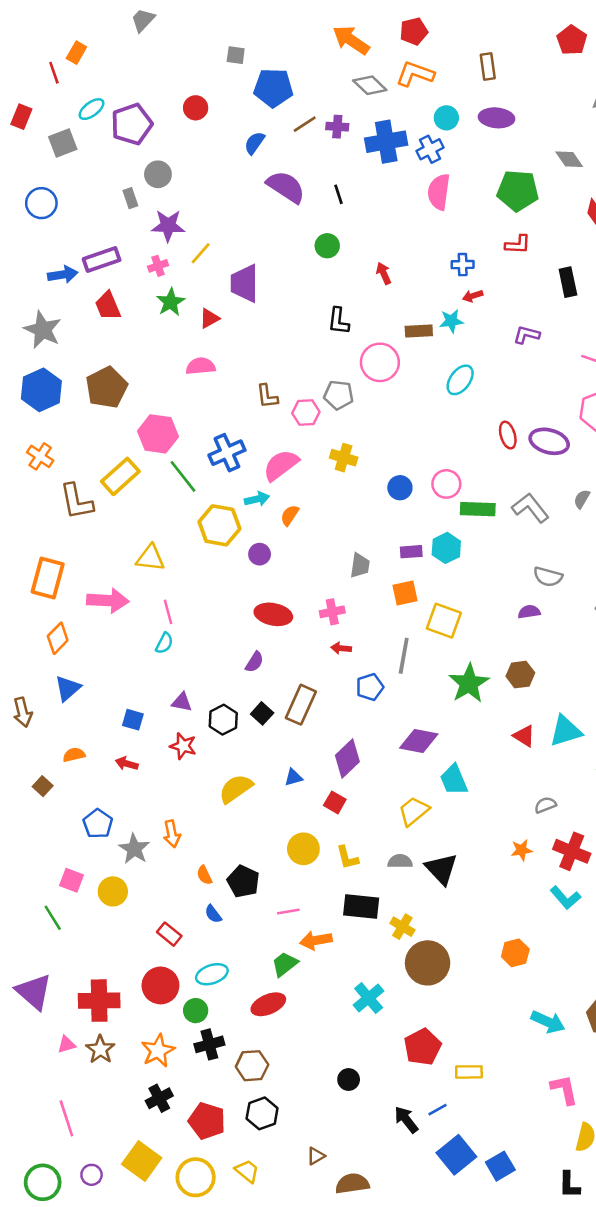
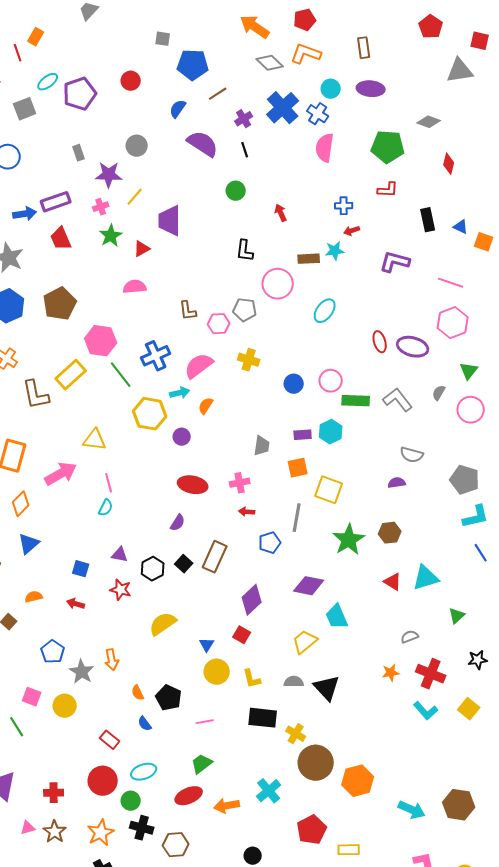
purple cross: (337, 127) -> (244, 119), moved, turned -36
blue cross: (386, 142) -> (283, 108), turned -32
blue cross: (430, 149) -> (318, 114), turned -30
gray diamond: (569, 159) -> (429, 122), turned -35
gray circle: (158, 174) -> (137, 146), moved
purple L-shape: (527, 335) -> (395, 262), size x1.4
cyan ellipse: (460, 380) -> (325, 311), moved
pink arrow: (108, 601) -> (61, 474), turned -32
blue triangle: (293, 777) -> (207, 645), moved, turned -42
orange arrow: (316, 940) -> (227, 806), moved
orange hexagon: (515, 953) -> (358, 781), moved, size x1.4
red cross: (99, 1001) -> (54, 793), size x0.6
black cross: (209, 1044) -> (142, 828), turned 30

